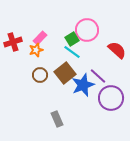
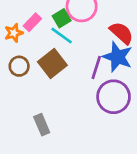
pink rectangle: (40, 38) -> (32, 22), moved
purple line: (98, 76) -> (96, 68), turned 66
blue star: (83, 85) -> (118, 57), moved, turned -30

